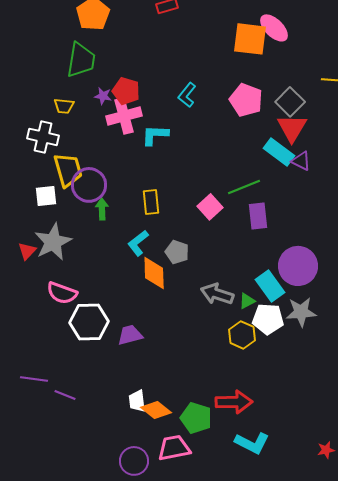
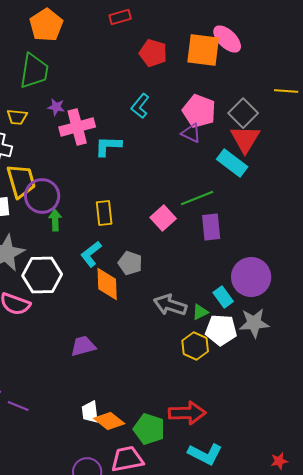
red pentagon: (126, 91) -> (153, 53), moved
purple triangle: (301, 161) -> (191, 133), moved
cyan rectangle: (270, 286) -> (223, 297), size x0.7
white hexagon: (89, 322) -> (42, 275), moved

